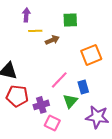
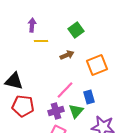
green square: (70, 20) -> (76, 30), turned -35
brown arrow: (52, 40) -> (67, 55), moved
purple cross: (41, 105) -> (56, 111), moved

